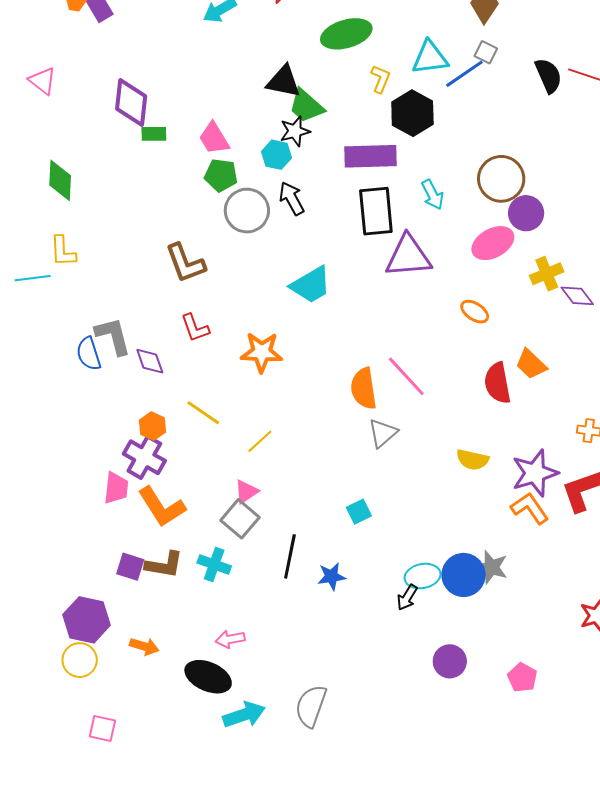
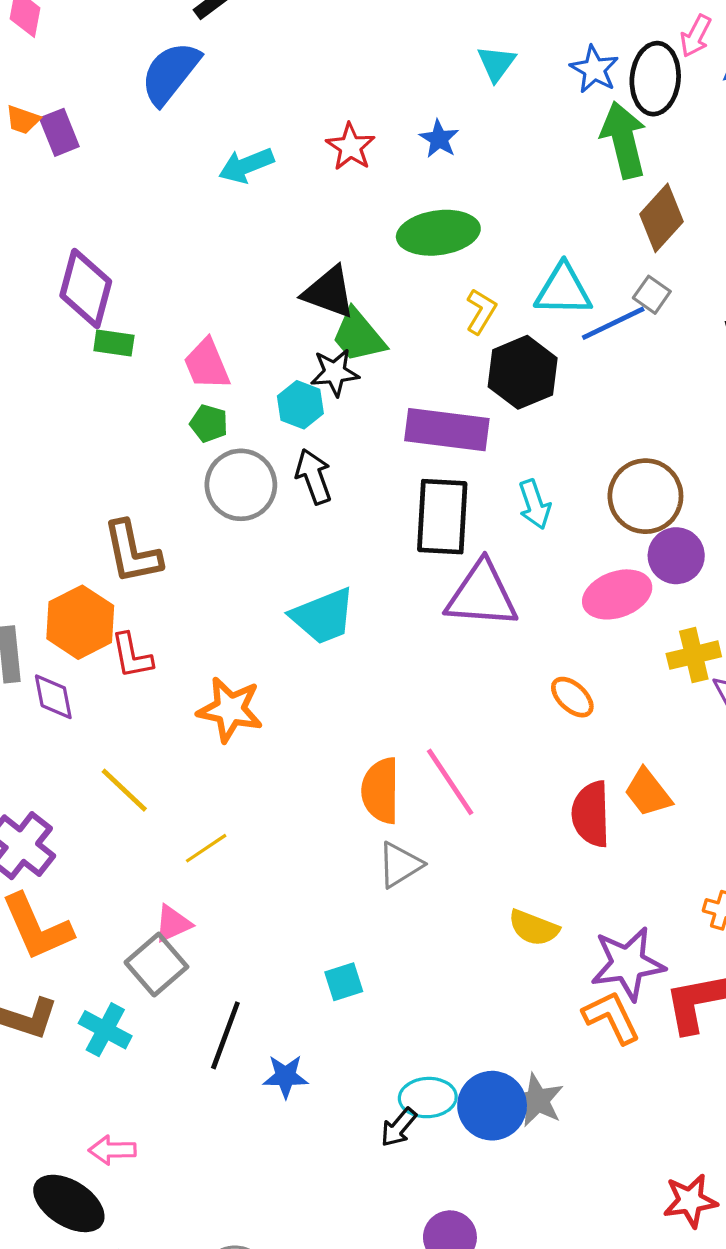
green pentagon: (221, 175) -> (209, 423), size x0.7
orange hexagon: (153, 426) -> (80, 622), moved, size x1.6

